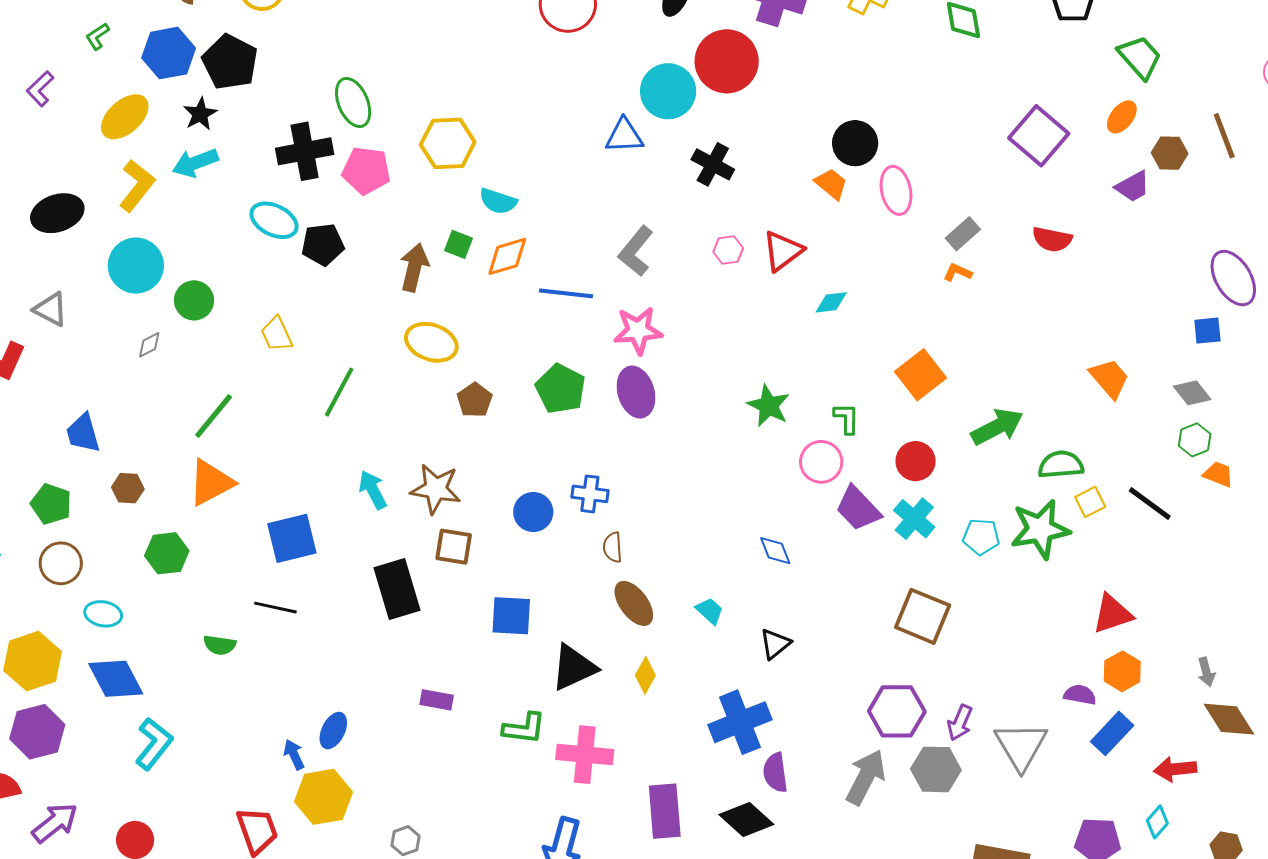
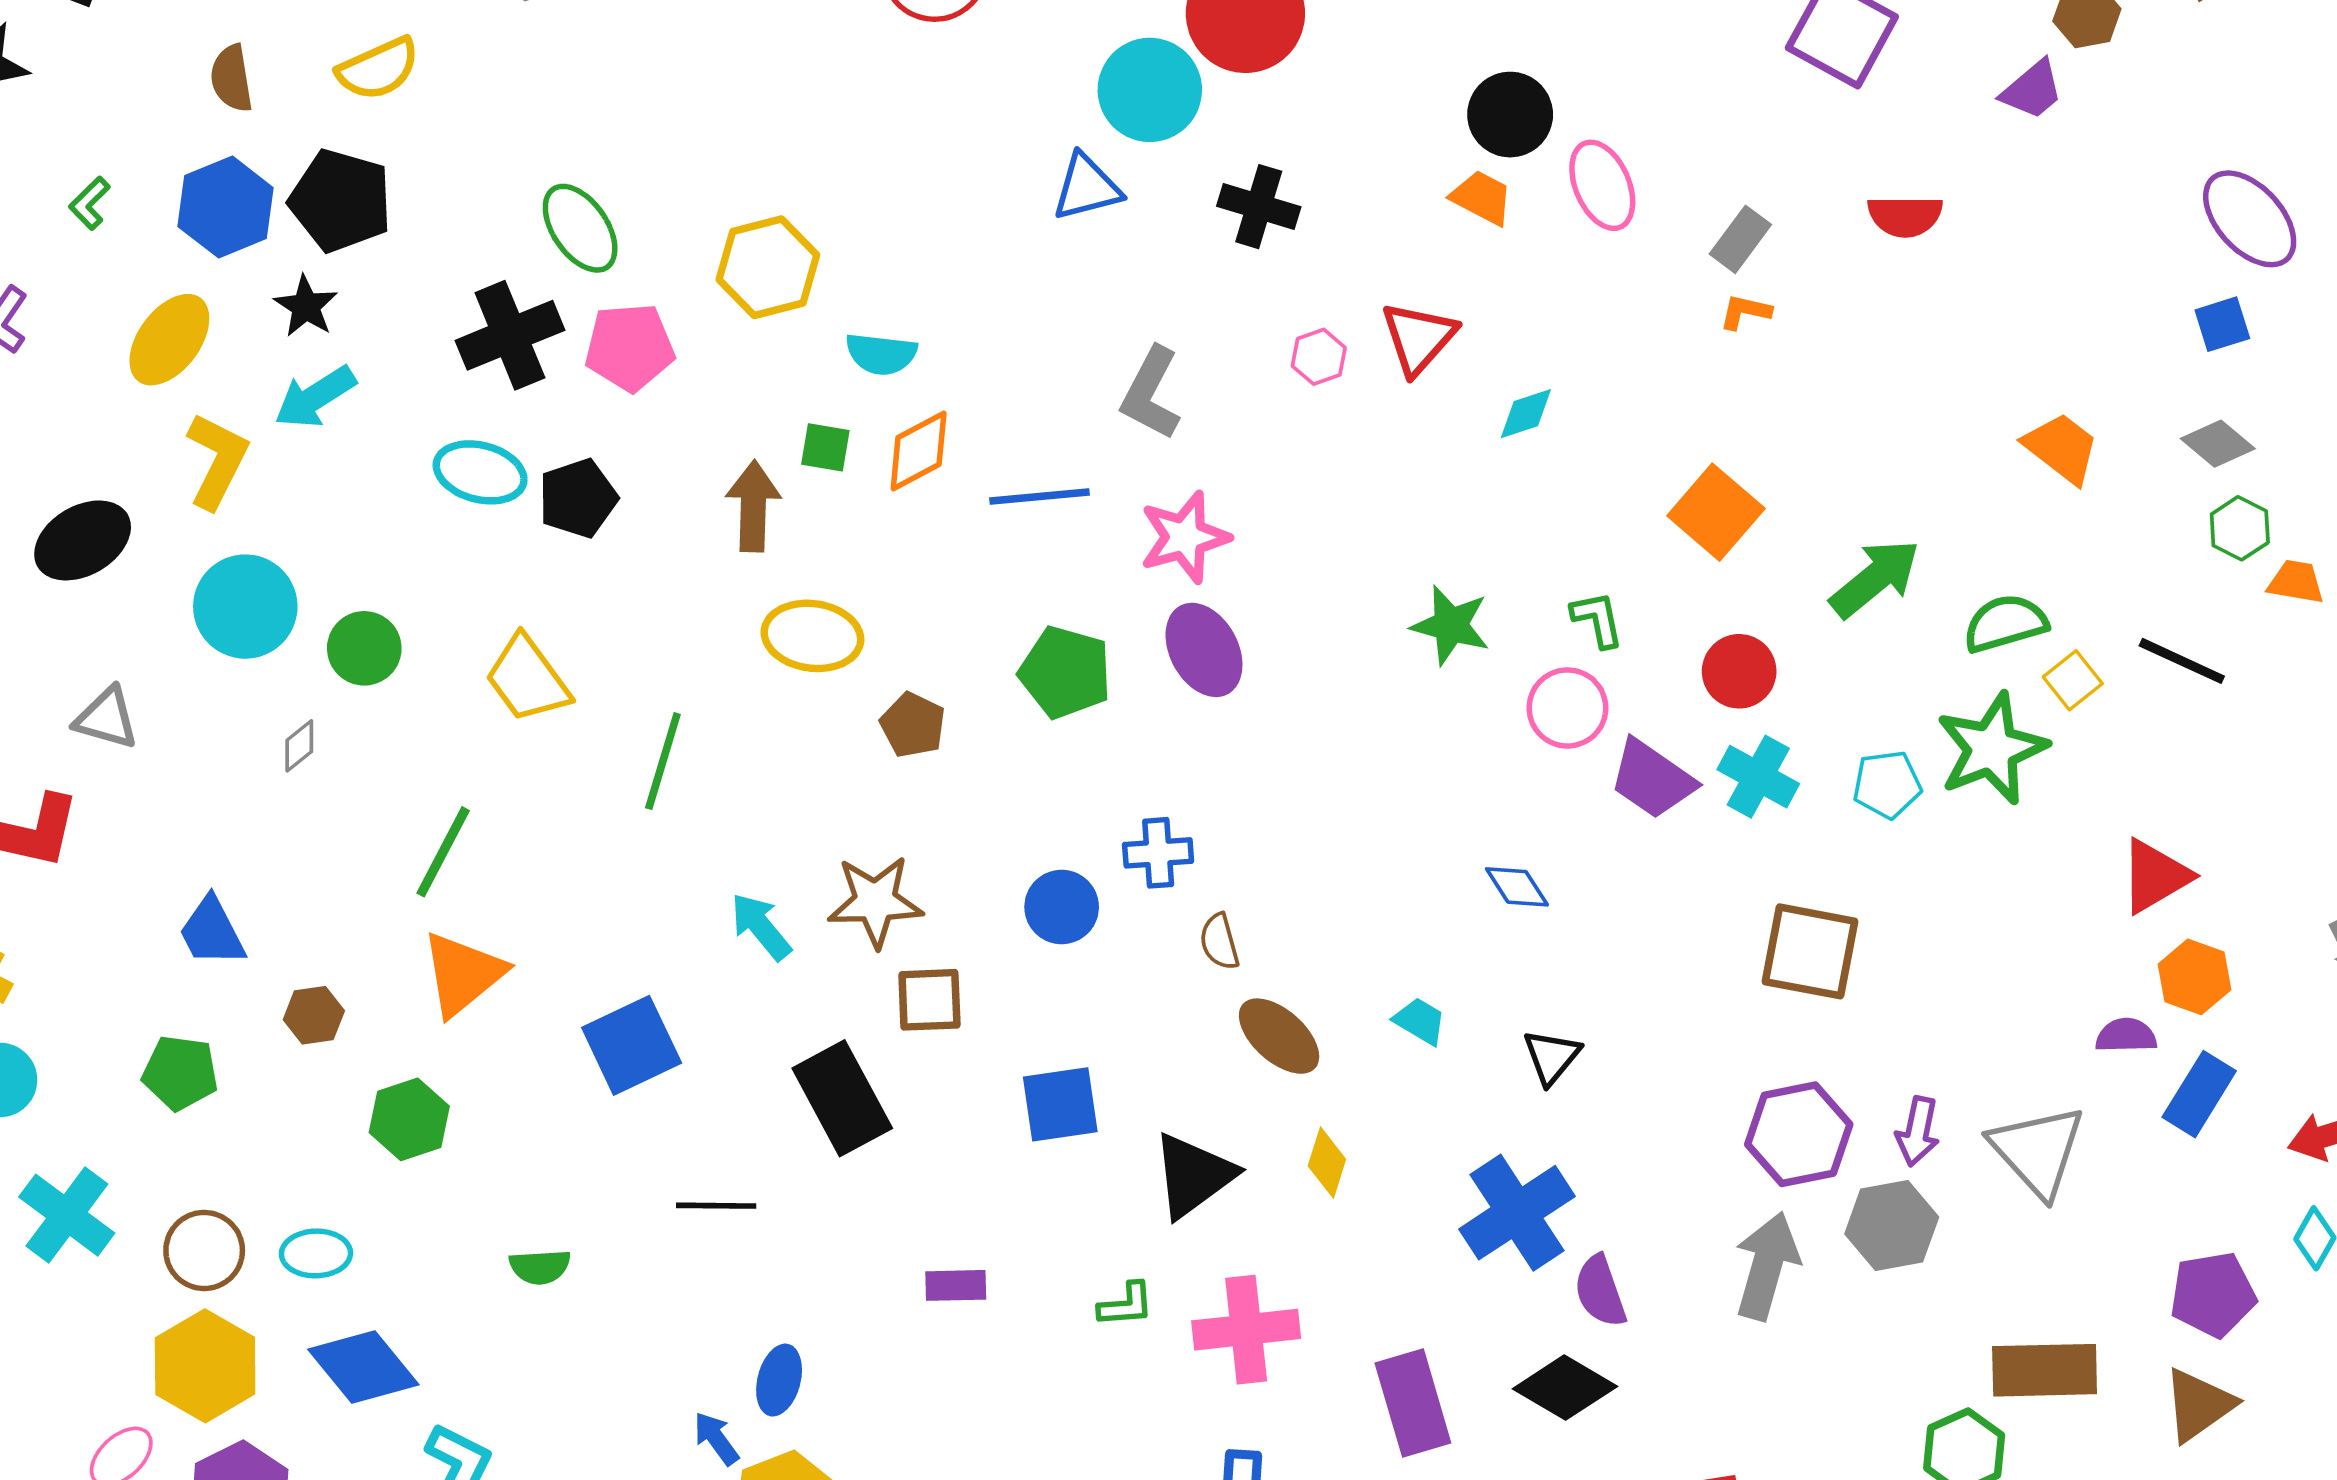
yellow trapezoid: (277, 334) -> (527, 679), size x1.4
brown circle: (61, 563) -> (204, 1250), moved
black line: (275, 608) -> (716, 1206), moved
green L-shape: (524, 728) -> (1126, 1305), size x0.7

